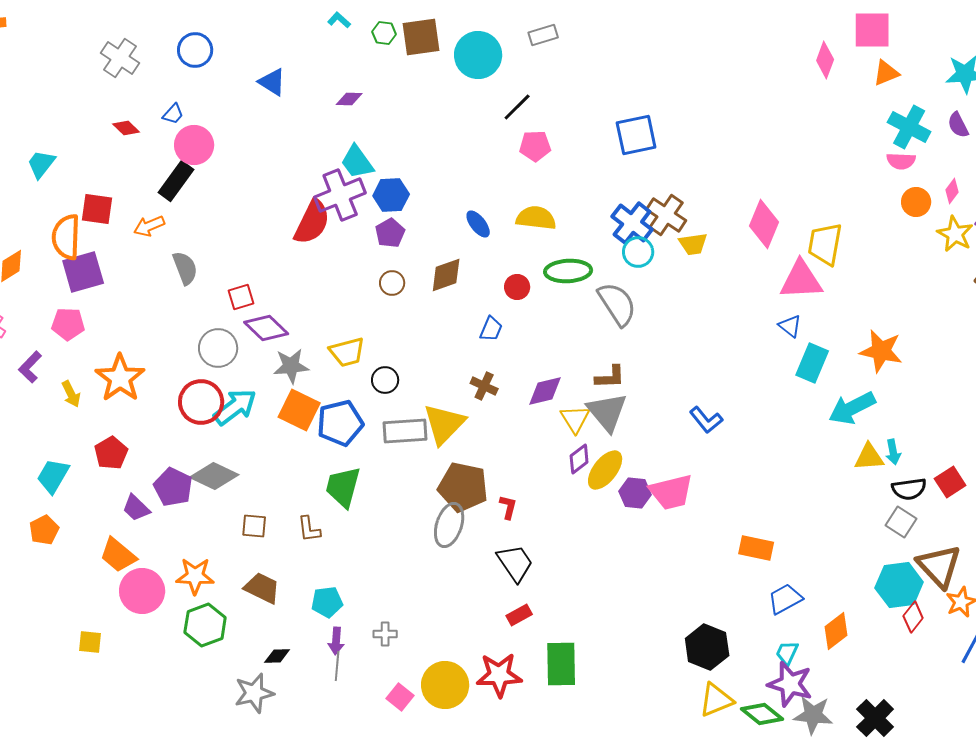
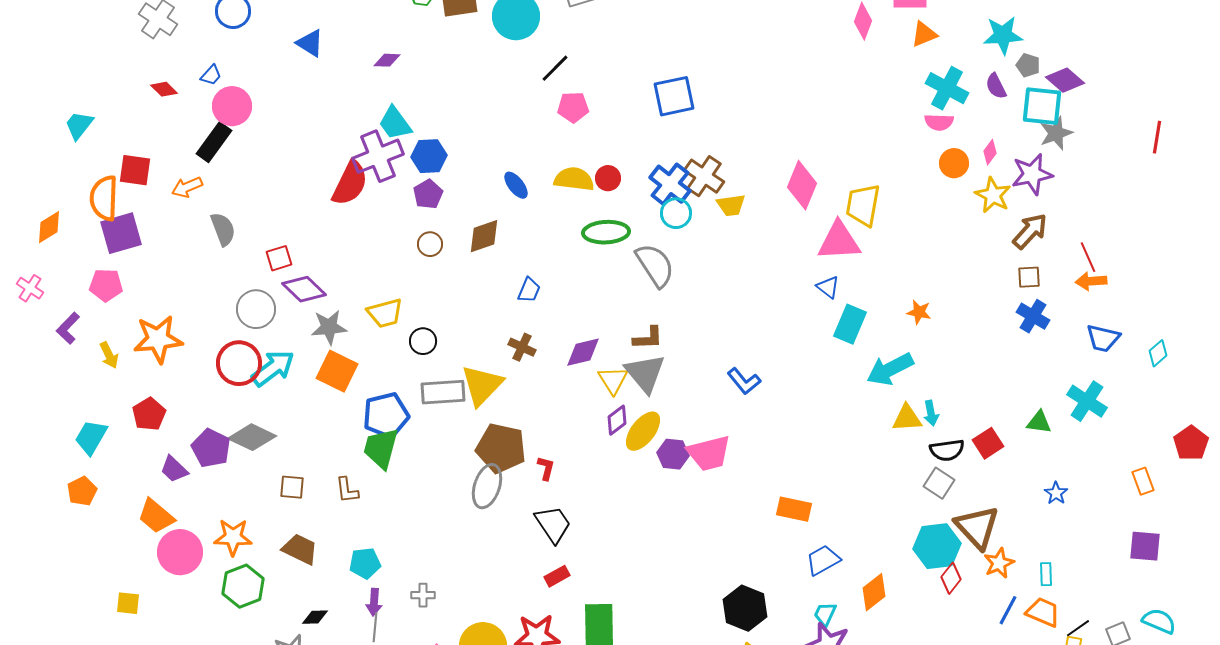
red circle: (517, 287) -> (608, 178), moved
orange star: (881, 351) -> (919, 312), size x0.6
orange star: (120, 378) -> (158, 339), turned 30
blue pentagon: (340, 423) -> (386, 415), moved

